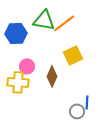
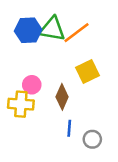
blue hexagon: (16, 33) -> (28, 30), moved
blue line: (87, 102) -> (69, 128), moved

